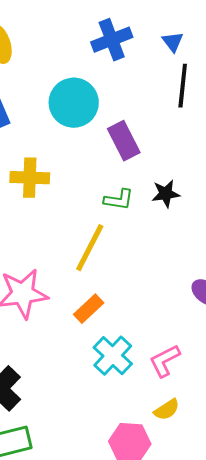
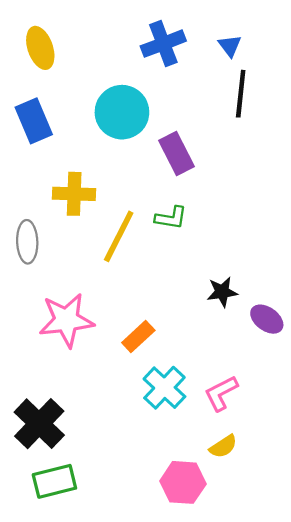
black star: (166, 194) -> (222, 292), moved
yellow line: (90, 248) -> (119, 236), moved

